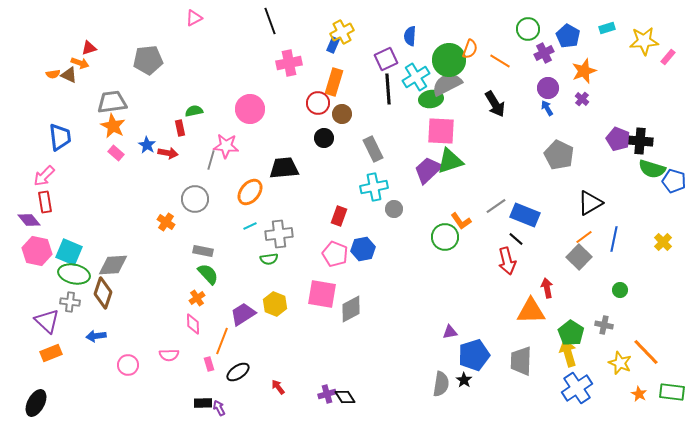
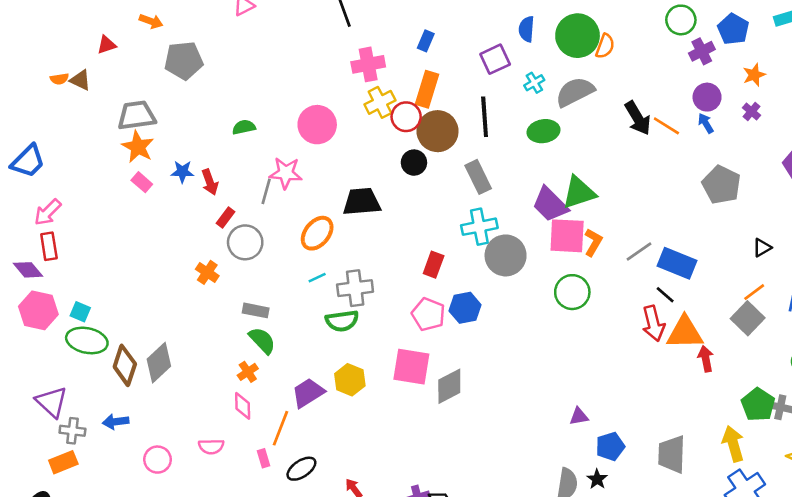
yellow cross: (342, 32) -> (380, 102), moved
green circle: (449, 60) -> (578, 36), moved
orange line: (500, 61) -> (666, 126), moved
orange arrow: (80, 63) -> (151, 21), moved
orange star: (584, 71) -> (754, 75), size x0.7
cyan cross: (416, 77) -> (534, 83), size x0.6
black line: (388, 89) -> (485, 117), moved
green ellipse: (431, 99) -> (543, 131), moved
brown circle: (342, 114) -> (438, 131), size x1.6
red rectangle: (180, 128) -> (226, 217), moved, turned 49
pink square: (441, 131) -> (567, 236), moved
blue trapezoid: (60, 137) -> (28, 161), moved, turned 52
blue star: (147, 145) -> (182, 172), turned -30
red arrow: (168, 153) -> (210, 182), turned 60
purple trapezoid: (428, 170) -> (550, 204), turned -92
black triangle: (590, 203) -> (762, 248), size x0.6
gray circle: (394, 209) -> (506, 255), size x1.8
orange L-shape: (461, 221) -> (593, 242), moved, turned -115
cyan square: (69, 252) -> (80, 312), size x0.6
green semicircle: (269, 259) -> (342, 321), size x1.4
gray diamond: (113, 265) -> (159, 363), moved, turned -40
gray cross: (70, 302) -> (72, 431), moved
orange triangle: (531, 311) -> (685, 333), moved
green pentagon: (571, 333) -> (758, 405), moved
orange rectangle: (51, 353) -> (63, 462), moved
blue pentagon: (474, 355) -> (610, 446), size x0.7

